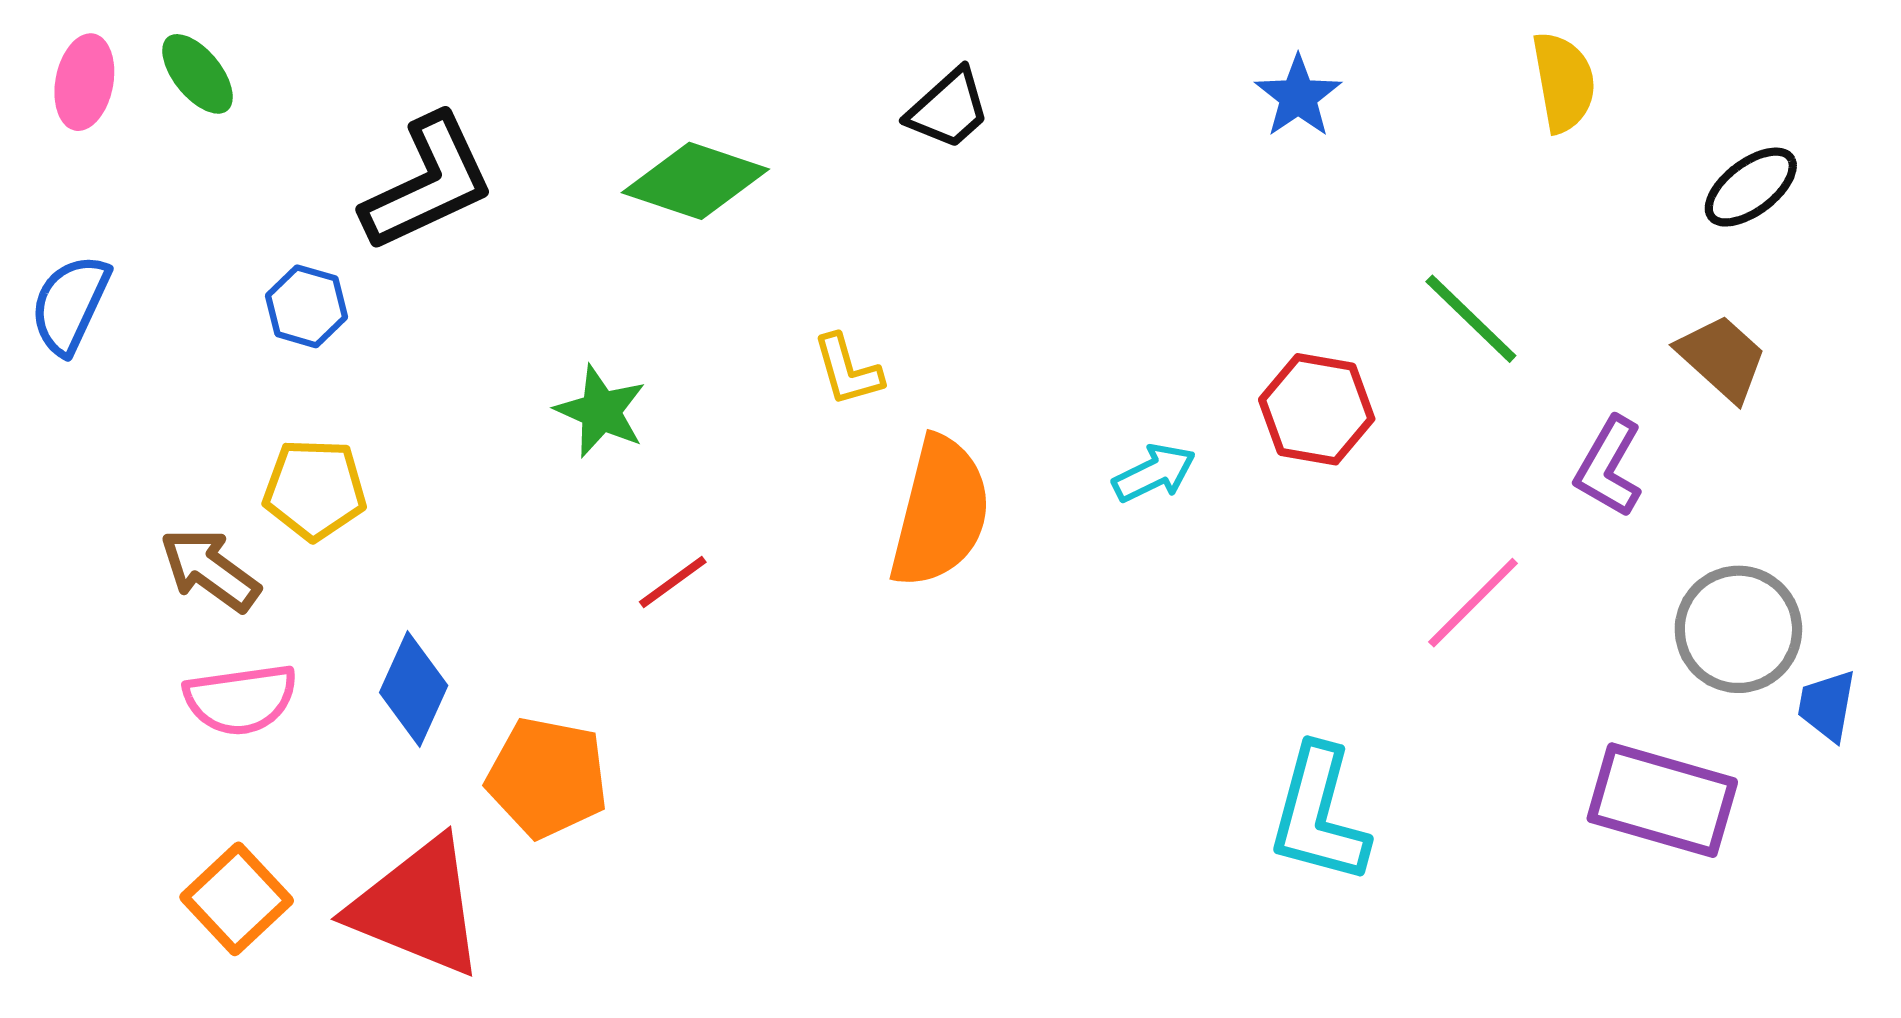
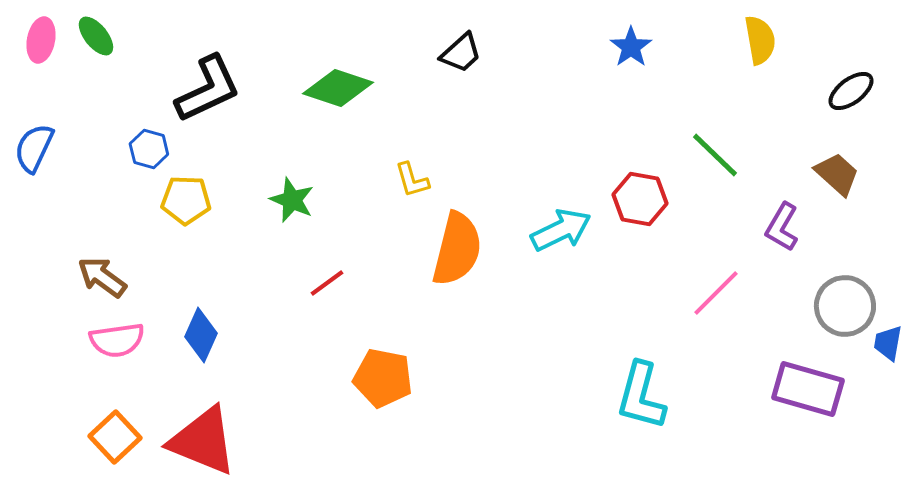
cyan arrow: (1154, 473) -> (561, 230), size x1.5
yellow pentagon: (315, 489) -> (186, 200), moved
orange pentagon: (547, 777) -> (383, 378), moved

